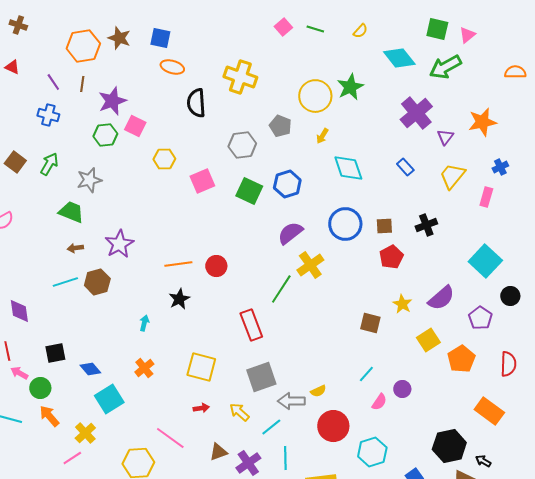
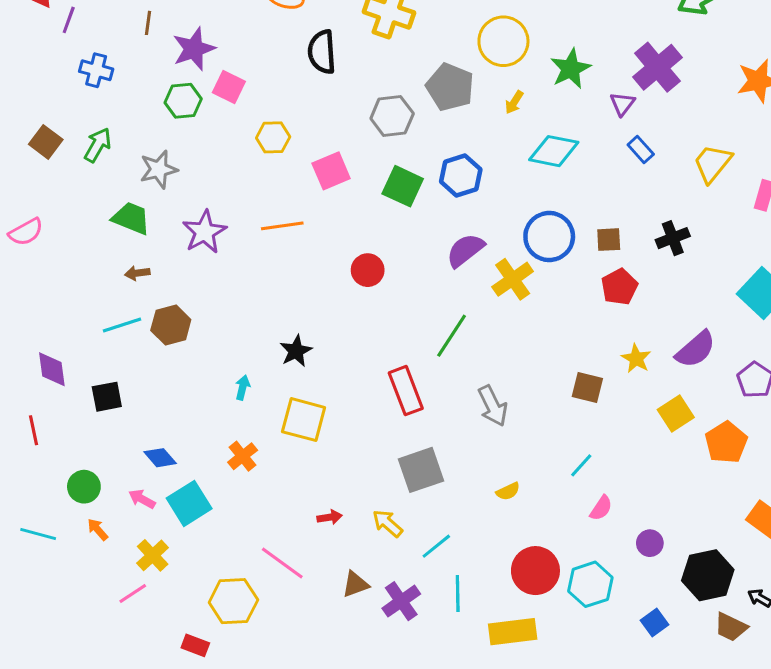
purple line: (53, 82) -> (69, 20), moved, turned 54
green star: (350, 87) -> (571, 69), moved
gray pentagon: (280, 126) -> (450, 87), size x1.4
purple triangle: (445, 137) -> (622, 104), moved
cyan diamond: (348, 168) -> (554, 151), turned -60
purple star: (119, 244) -> (204, 232), moved
orange line: (178, 264) -> (282, 226), moved
yellow cross: (310, 265) -> (513, 279), moved
red circle: (216, 266) -> (368, 270), moved
black square: (55, 353) -> (107, 397), moved
yellow square: (201, 367) -> (304, 420), moved
pink arrow: (19, 373) -> (142, 499), moved
purple circle: (402, 389) -> (650, 543), moved
gray arrow: (291, 401) -> (493, 406), moved, turned -116
orange arrow: (49, 416) -> (98, 529), size x0.7
red circle: (333, 426) -> (535, 571), moved

